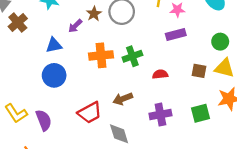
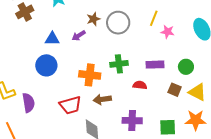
purple arrow: (75, 26) -> (79, 36), moved
purple rectangle: (176, 34) -> (155, 65), moved
green circle: (220, 42) -> (186, 67), moved
orange cross: (101, 55) -> (90, 75), moved

